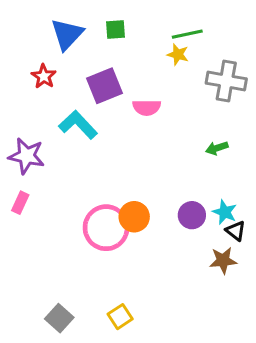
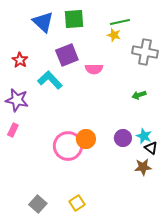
green square: (115, 30) -> (74, 19), size x1.5
blue triangle: (67, 34) -> (43, 22), turned -30
red star: (44, 76) -> (20, 60), moved

